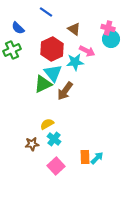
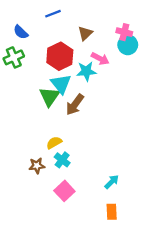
blue line: (46, 12) -> (53, 14), turned -56
brown triangle: (74, 29) -> (85, 33), turned 40
green triangle: (43, 84) -> (49, 97), turned -30
orange rectangle: (85, 157) -> (112, 212), moved

